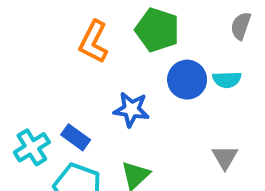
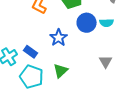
blue star: (131, 109) -> (59, 38), turned 30

